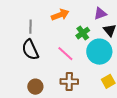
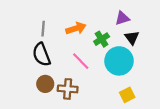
orange arrow: (60, 15) -> (76, 28), moved
brown cross: (69, 82) -> (68, 89), moved
brown circle: (35, 87) -> (45, 84), moved

